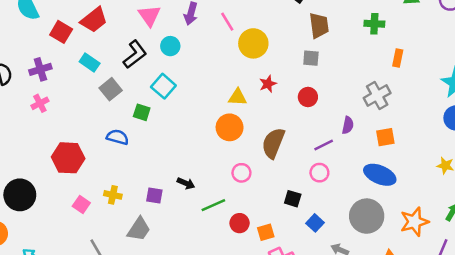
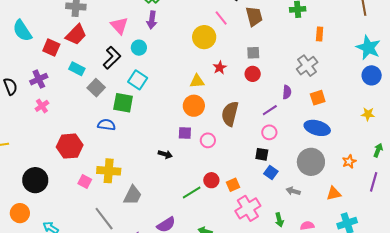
pink line: (227, 22) -> (221, 18), moved
gray square: (311, 58) -> (253, 53), moved
green square: (142, 112) -> (123, 103), size x1.5
yellow cross: (113, 195) -> (109, 171), size x1.6
purple square: (154, 195) -> (185, 133), moved
black square: (293, 199) -> (262, 154), moved
green line: (213, 205) -> (192, 193), moved
orange star: (414, 222) -> (349, 162), size x0.6

